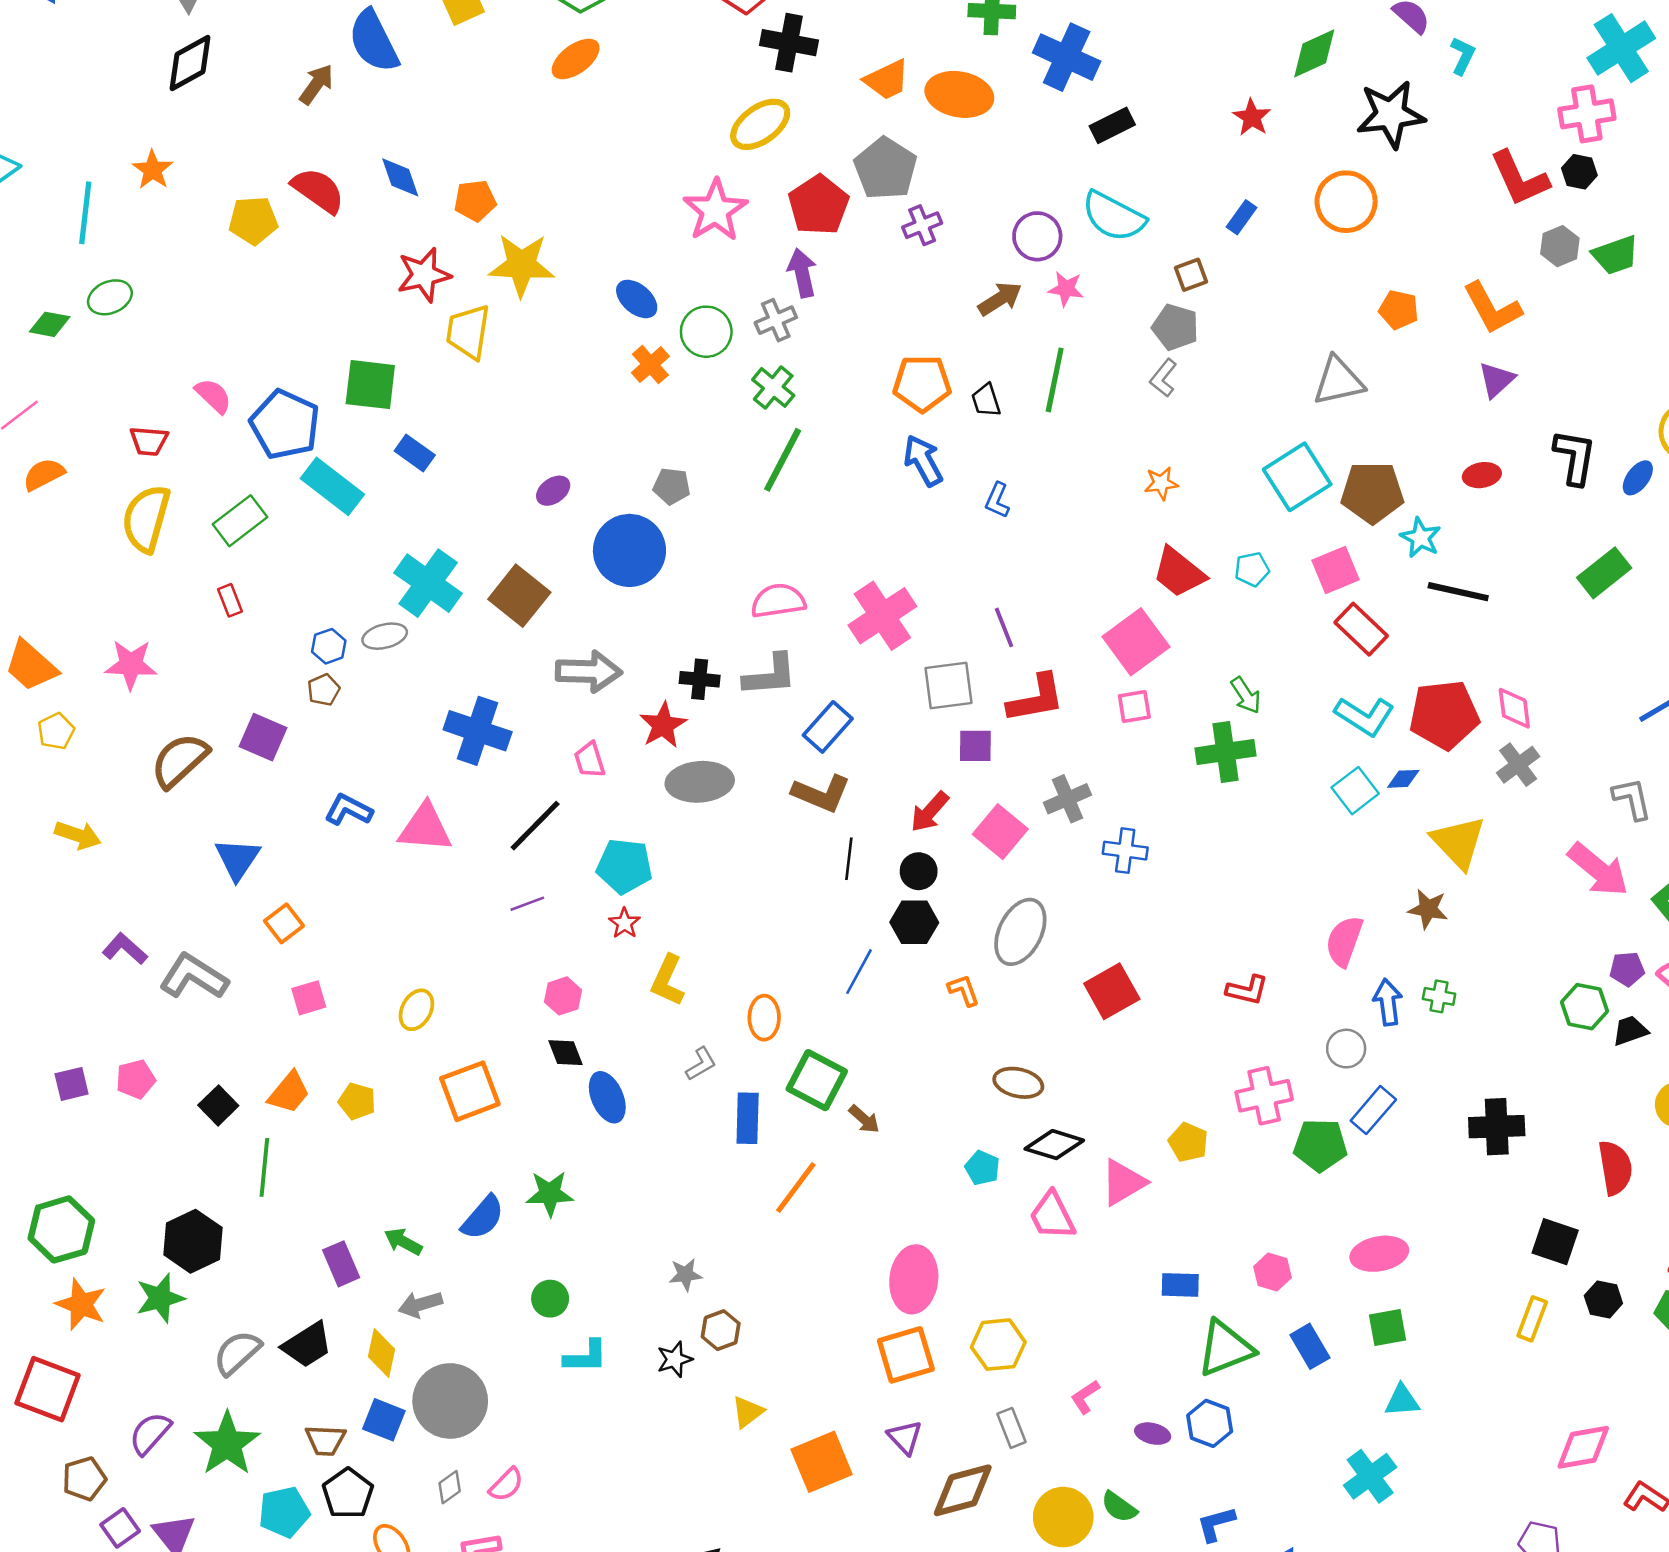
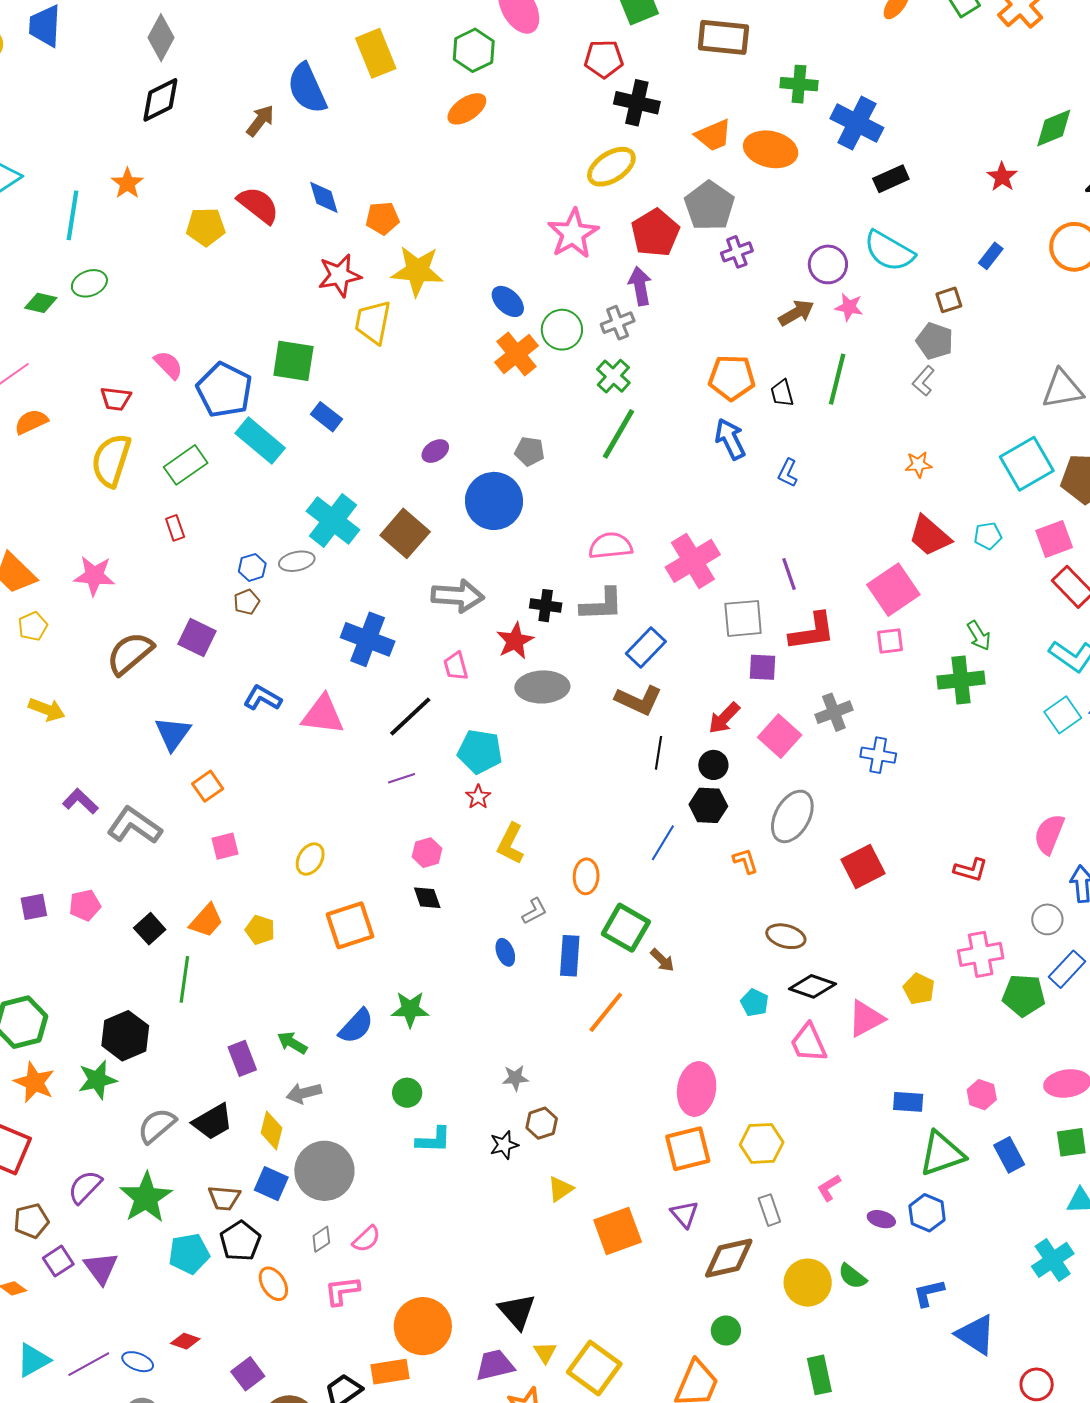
orange cross: (650, 365) -> (517, 354), size x1.4
blue ellipse: (607, 1097) -> (505, 952), moved, size x0.7

